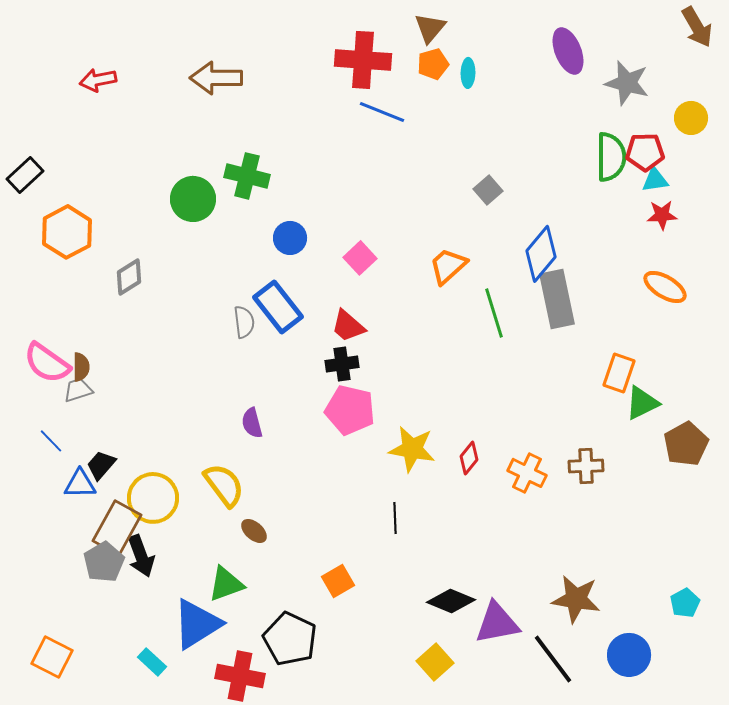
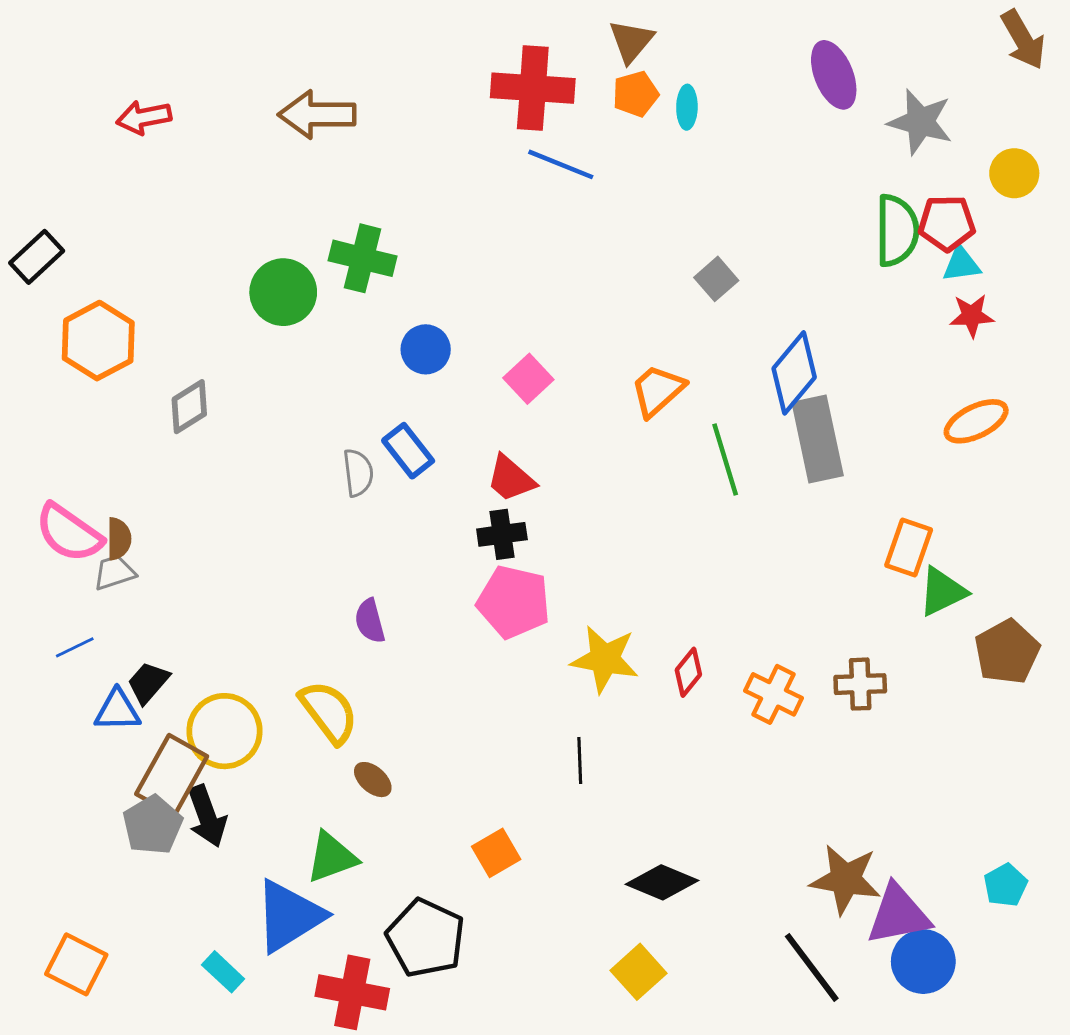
orange ellipse: (665, 287) -> (976, 421), turned -57
blue rectangle: (278, 307) -> (408, 451), size x0.7
blue line: (51, 441) -> (75, 647), turned -72
purple triangle: (497, 623) -> (898, 915), moved

